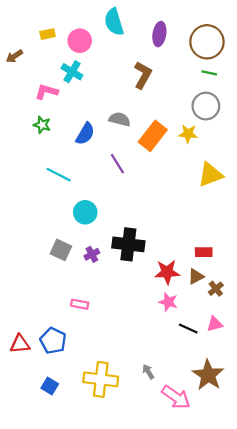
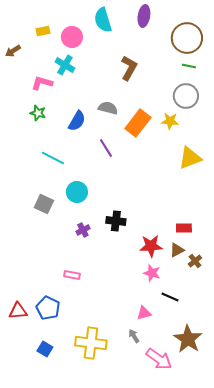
purple ellipse: (159, 34) -> (144, 16), moved
black cross: (128, 244) -> (116, 221), size x0.7
gray square: (61, 250) -> (44, 204), moved
pink triangle: (215, 324) -> (144, 313), moved

